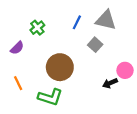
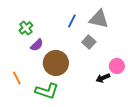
green cross: (37, 28) -> (26, 28), moved
purple semicircle: (17, 48) -> (37, 45), moved

